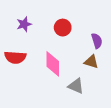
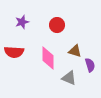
purple semicircle: (97, 41) -> (90, 65), moved
brown triangle: (91, 62) -> (75, 51), moved

